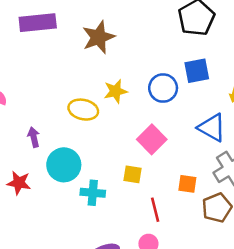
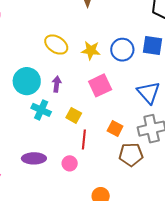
yellow star: (116, 91) -> (91, 50), moved
purple arrow: (34, 137) -> (57, 84), moved
yellow square: (133, 174) -> (74, 115), moved

